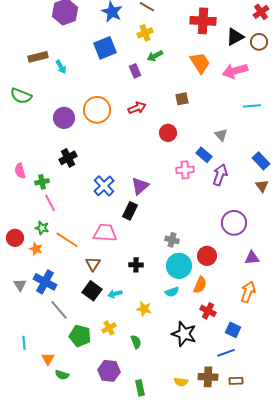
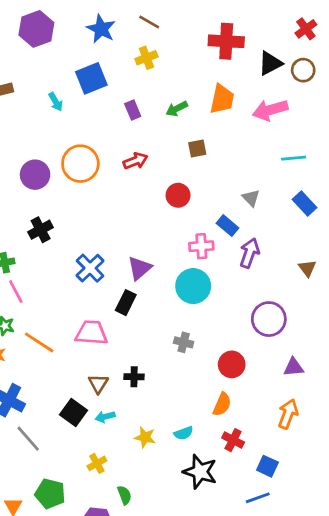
green arrow: (155, 56) -> (177, 109), moved
orange trapezoid: (200, 63) -> (222, 99), turned 45
cyan arrow: (61, 67) -> (56, 102), moved
blue rectangle: (261, 161) -> (305, 204), moved
brown triangle: (93, 264) -> (98, 384), moved
cyan circle: (179, 266) -> (193, 286), moved
cyan semicircle: (172, 292) -> (184, 433), moved
green pentagon: (80, 336) -> (50, 494), moved
green semicircle: (136, 342) -> (124, 495), moved

